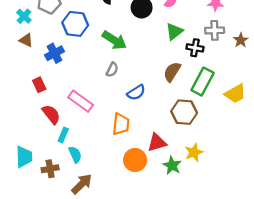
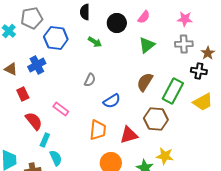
brown triangle: (26, 40) -> (11, 69), moved
green arrow: (114, 40) -> (95, 42), moved, size x0.6
black cross: (195, 48) -> (199, 71), moved
pink rectangle: (81, 101) -> (61, 109), size x0.7
red triangle: (157, 143) -> (129, 135), moved
yellow star: (194, 152) -> (165, 156), turned 30

